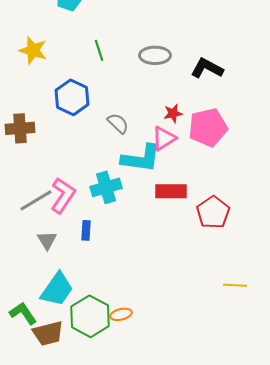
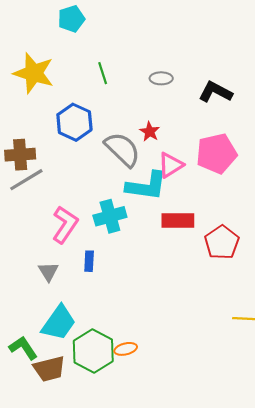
yellow star: (33, 50) -> (34, 73), size x1.4
gray ellipse: (155, 55) -> (161, 78), size x0.7
red star: (173, 113) -> (150, 132), moved, turned -30
gray semicircle: (118, 123) -> (122, 149), size x1.6
gray line: (36, 200) -> (26, 180), moved

